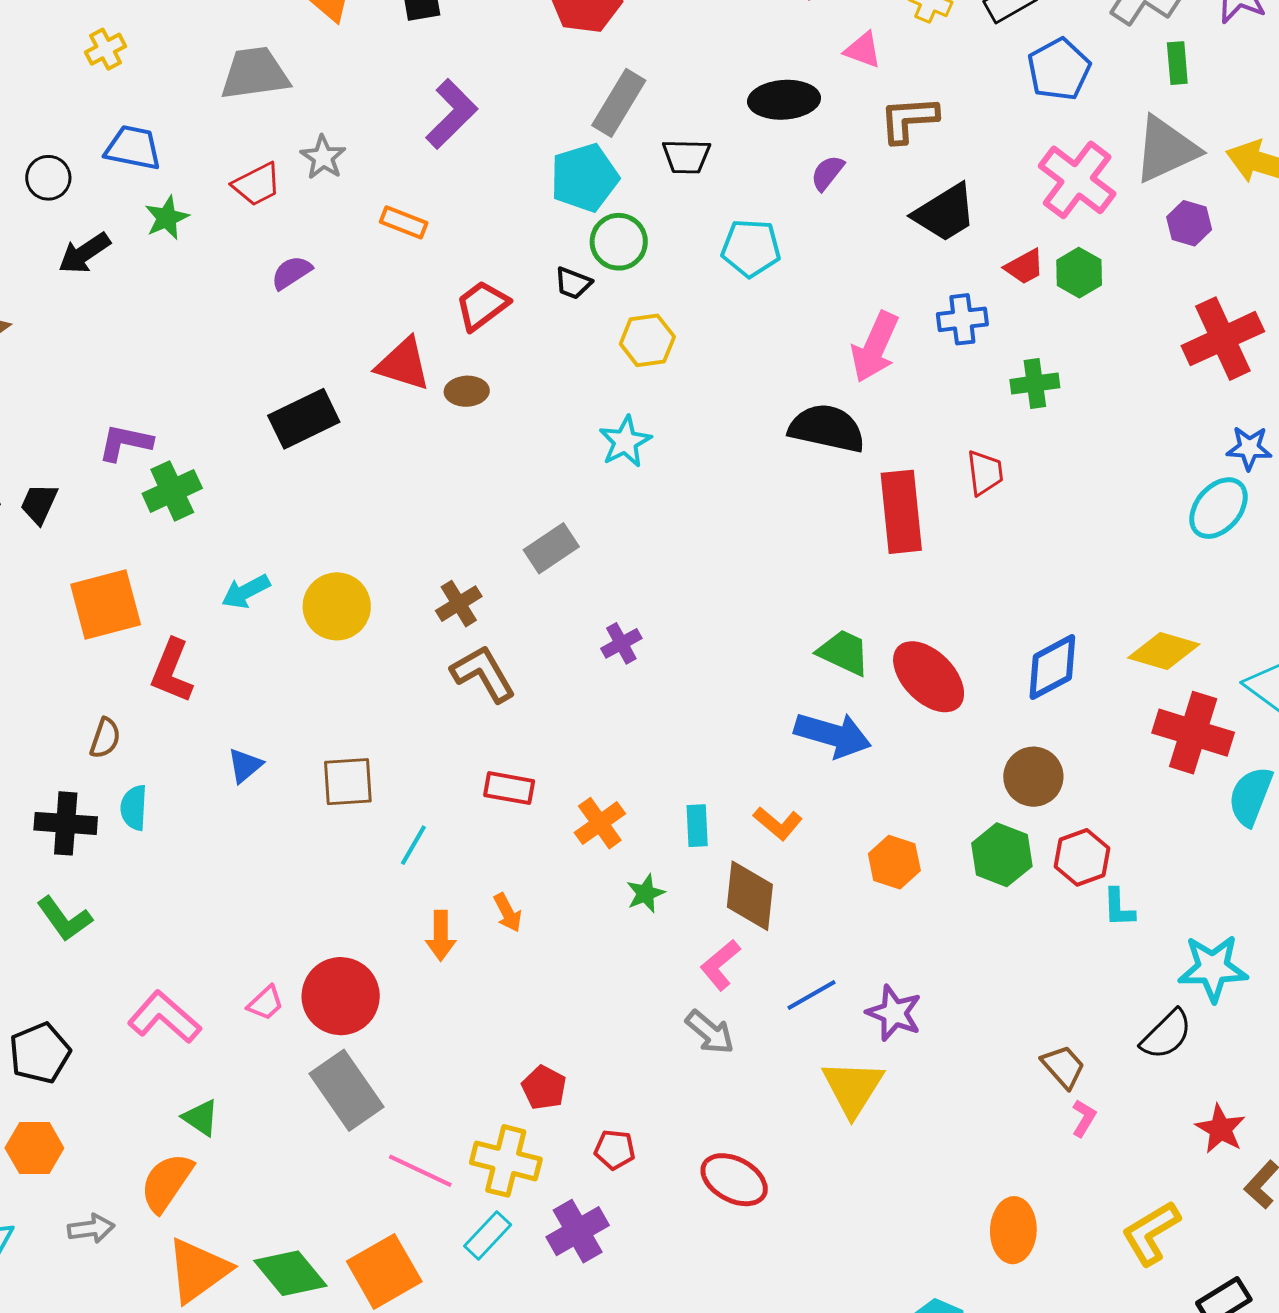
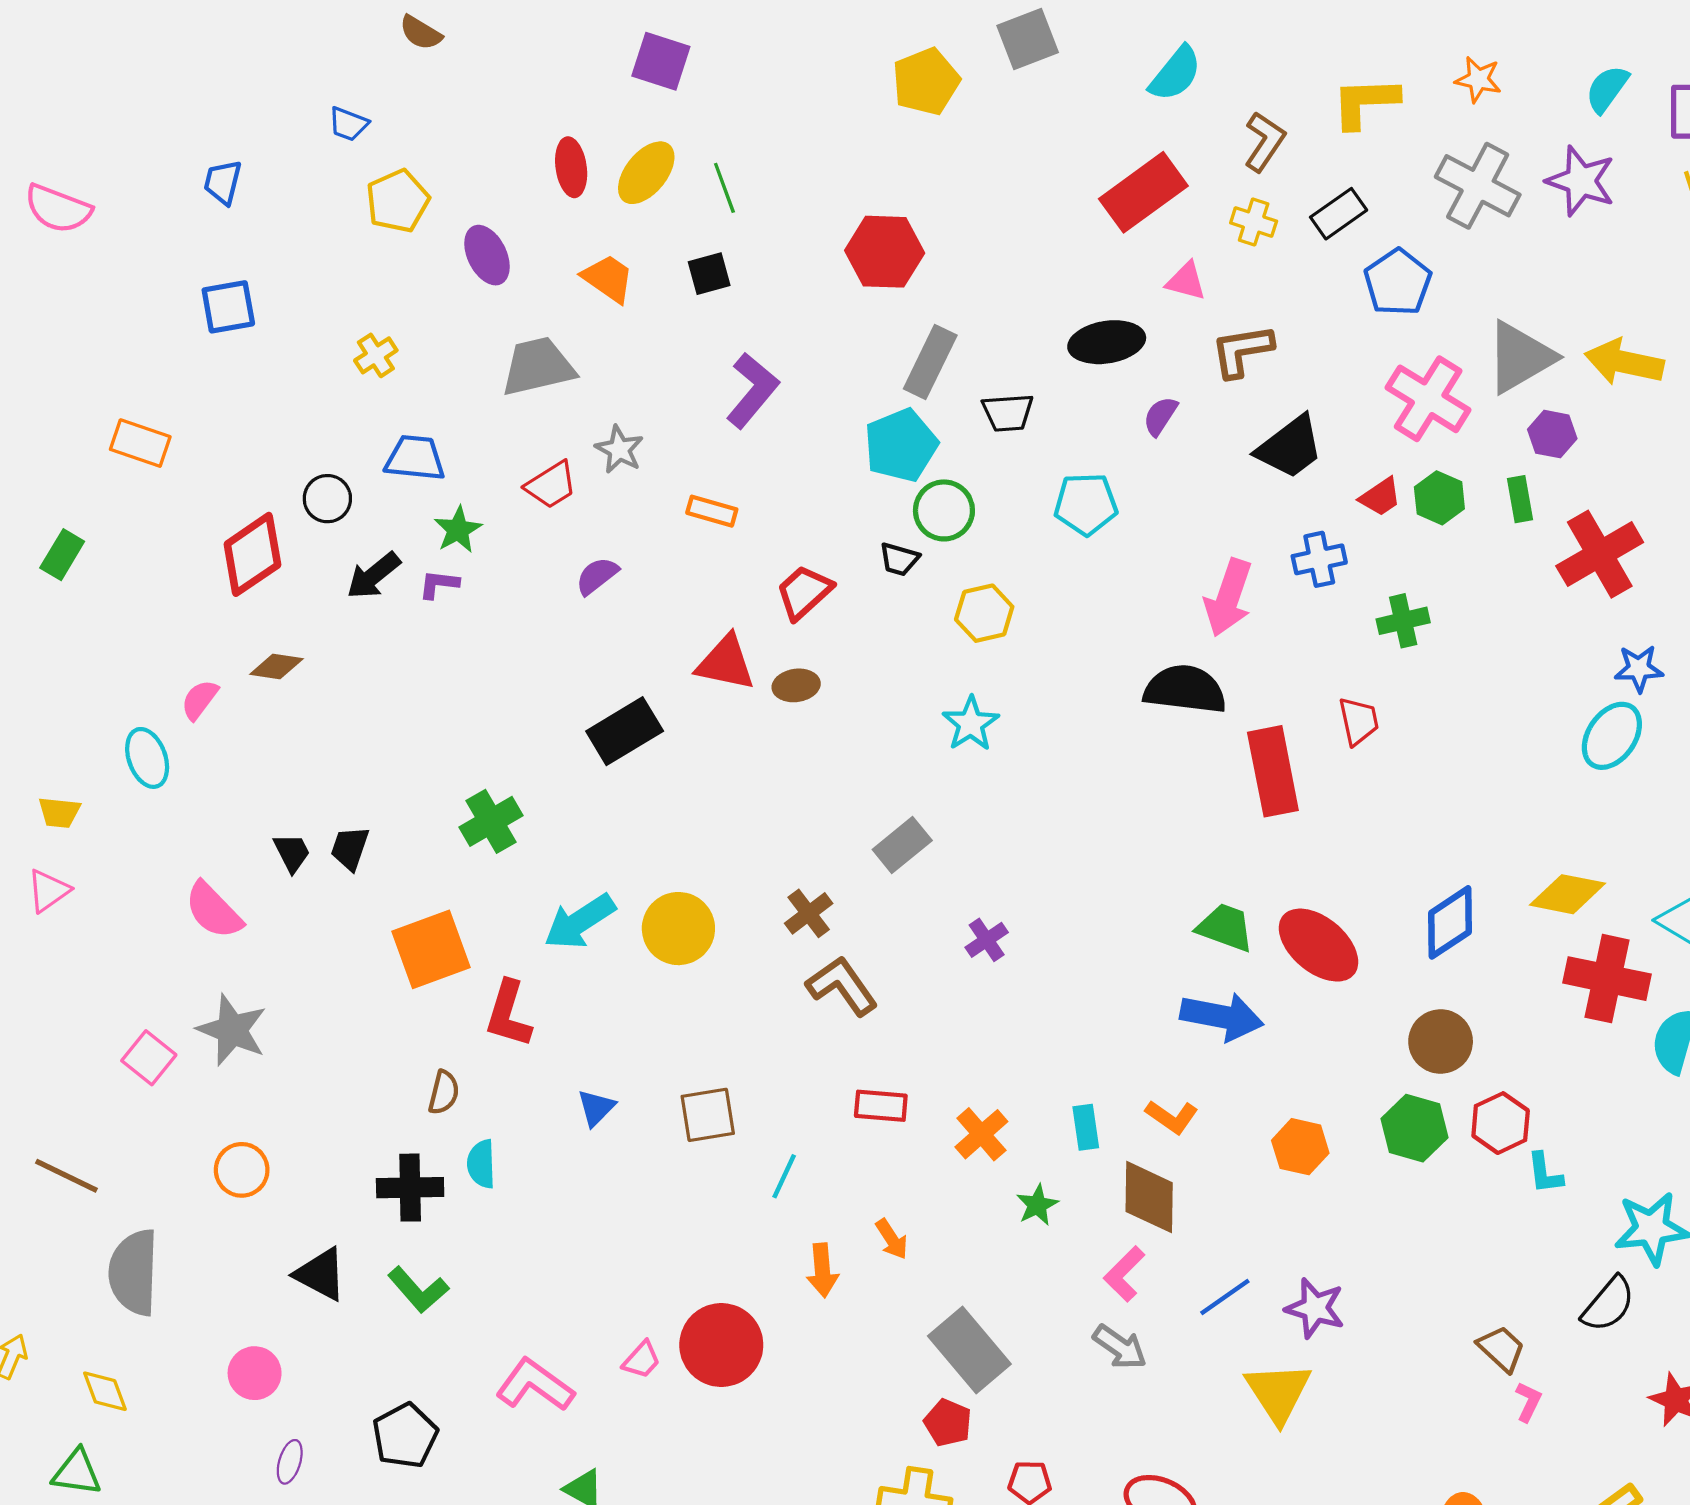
green rectangle: (1177, 63) -> (1520, 499), moved
purple L-shape: (125, 443) -> (439, 584), moved, size x0.7
cyan arrow: (246, 592) -> (580, 922), size x1.4
gray rectangle: (347, 1090) -> (969, 1350), moved

